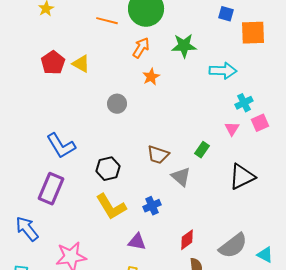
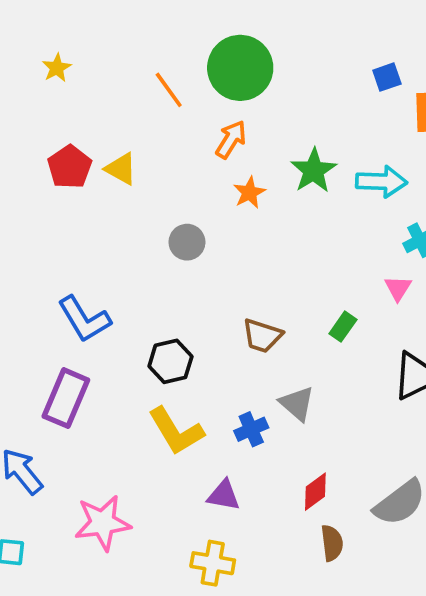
blue square: (226, 14) -> (387, 77), turned -35
orange line: (107, 21) -> (169, 90), turned 40
green star: (184, 46) -> (314, 171), moved, turned -30
gray triangle: (181, 177) -> (297, 404), moved

